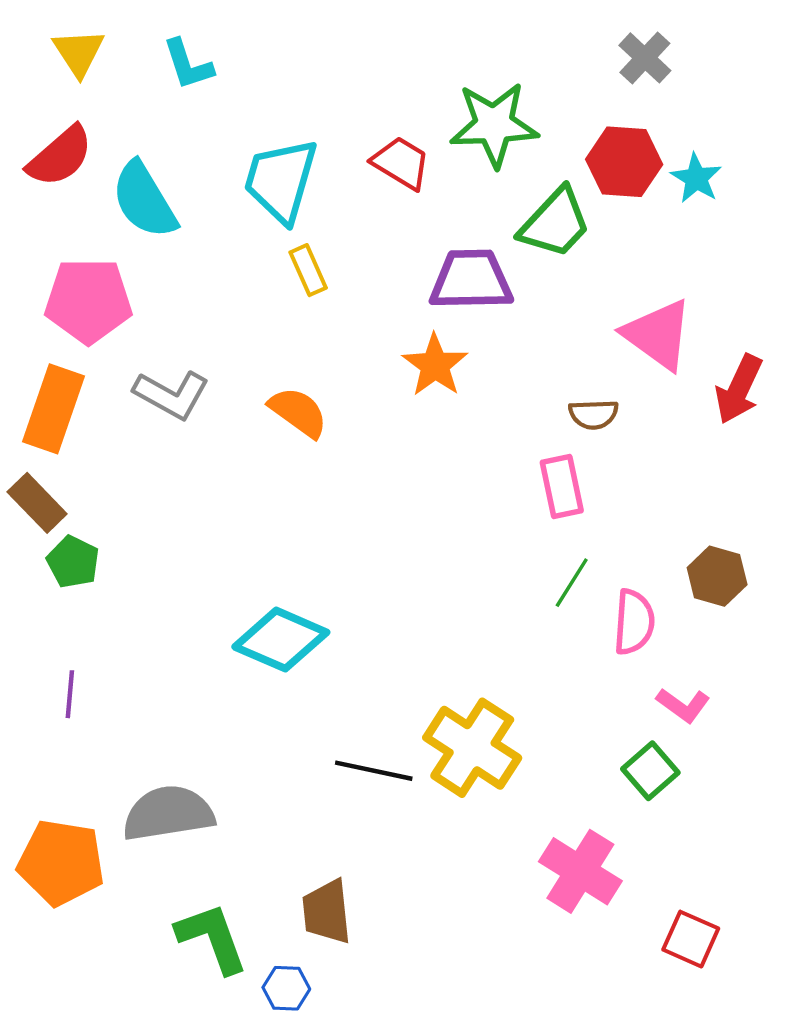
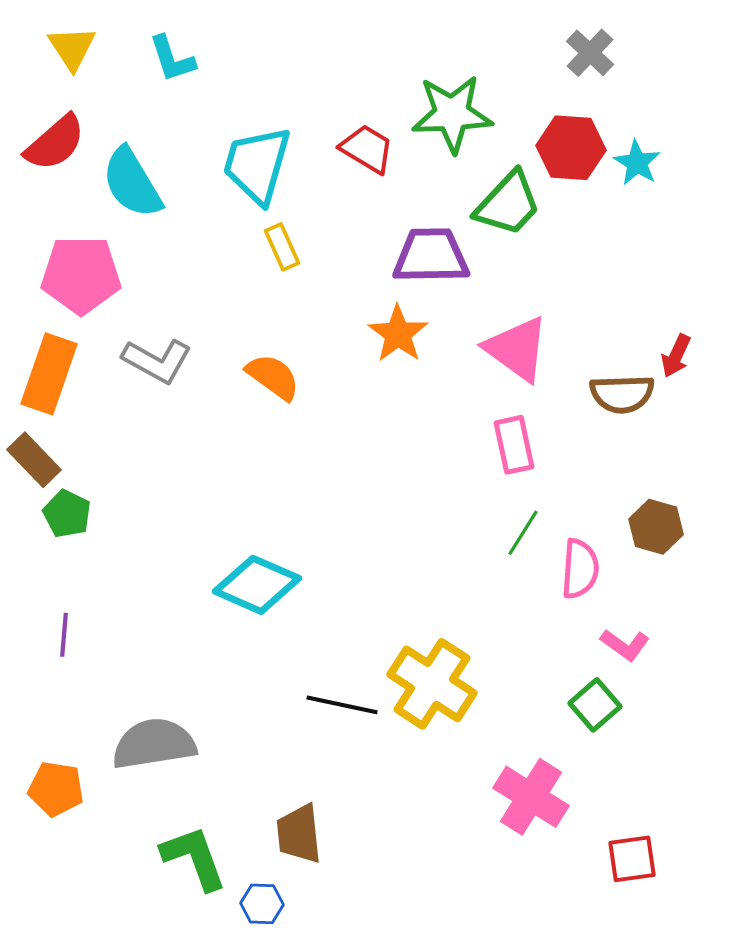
pink triangle: (658, 335) -> (517, 349), moved
red arrow: (739, 389) -> (676, 356), size x0.7
brown semicircle: (593, 414) -> (622, 394), moved, size x1.4
orange pentagon: (61, 863) -> (56, 789), size x0.7
red square: (691, 939) -> (632, 859), turned -32

